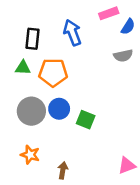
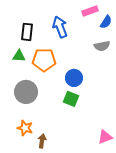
blue circle: (59, 109) -> (74, 78), moved
brown arrow: (63, 170) -> (42, 141), moved

